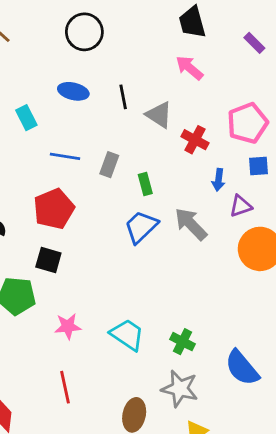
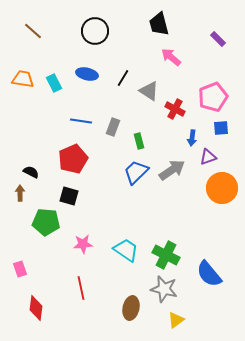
black trapezoid: (192, 22) -> (159, 24), moved
black line: (123, 97) -> (123, 78), turned 42
cyan rectangle: (26, 118) -> (54, 83), moved
gray arrow: (191, 224) -> (172, 170), turned 100
green cross: (183, 342) -> (166, 255), size x1.5

